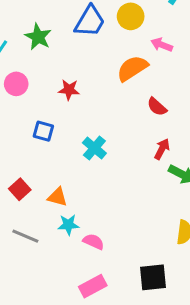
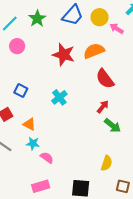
pink arrow: (162, 45) -> (117, 29), moved
red star: (69, 90) -> (64, 55), moved, size x1.6
red semicircle: (157, 107) -> (105, 79), size x1.5
blue square: (43, 131) -> (21, 90), moved

